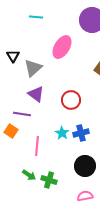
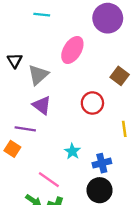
red circle: (71, 100) -> (92, 103), moved
blue cross: (81, 133) -> (102, 163), moved
pink line: (37, 146) -> (49, 180), moved, turned -60

